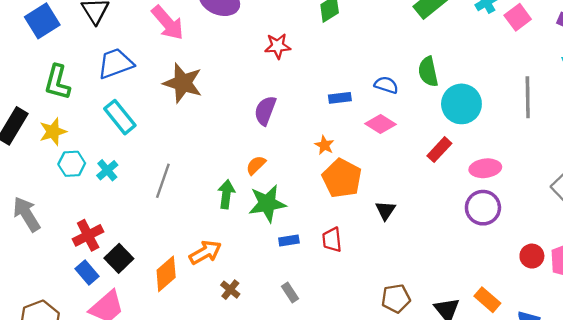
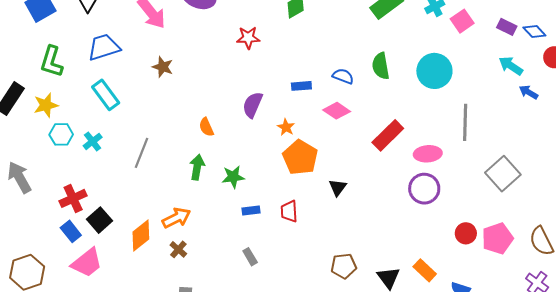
brown star: (183, 83) -> (163, 67), size x0.6
gray line: (528, 97) -> (465, 122), moved
cyan circle: (461, 104) -> (434, 71), moved
purple semicircle: (265, 111) -> (253, 105), moved
red rectangle: (439, 150) -> (388, 135), size x1.4
orange semicircle: (256, 165) -> (206, 127), moved, turned -72
green star: (267, 203) -> (233, 177), size x0.7
brown cross: (230, 290) -> (178, 249), moved

